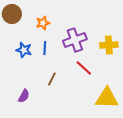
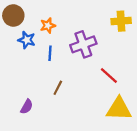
yellow cross: (109, 45) -> (121, 21), moved
blue star: (24, 50) -> (27, 40), moved
red line: (84, 68) -> (109, 75), moved

